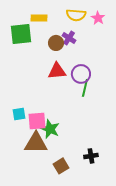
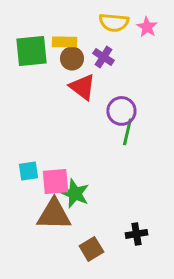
yellow rectangle: (39, 18) -> (64, 42), moved
brown circle: (56, 43) -> (72, 58), moved
red triangle: (57, 71) -> (82, 87), moved, turned 42

